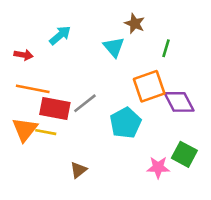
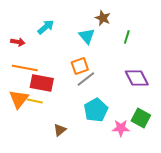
orange square: (149, 86) -> (80, 66), moved, size x0.7
gray line: (85, 103) -> (86, 79), moved
cyan pentagon: (126, 123) -> (96, 110), moved

